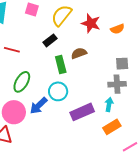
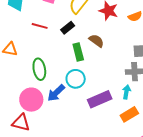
red line: (12, 50) -> (40, 26), moved
brown semicircle: (79, 53) -> (96, 41), turned 56
green ellipse: (22, 82) -> (39, 69), turned -40

